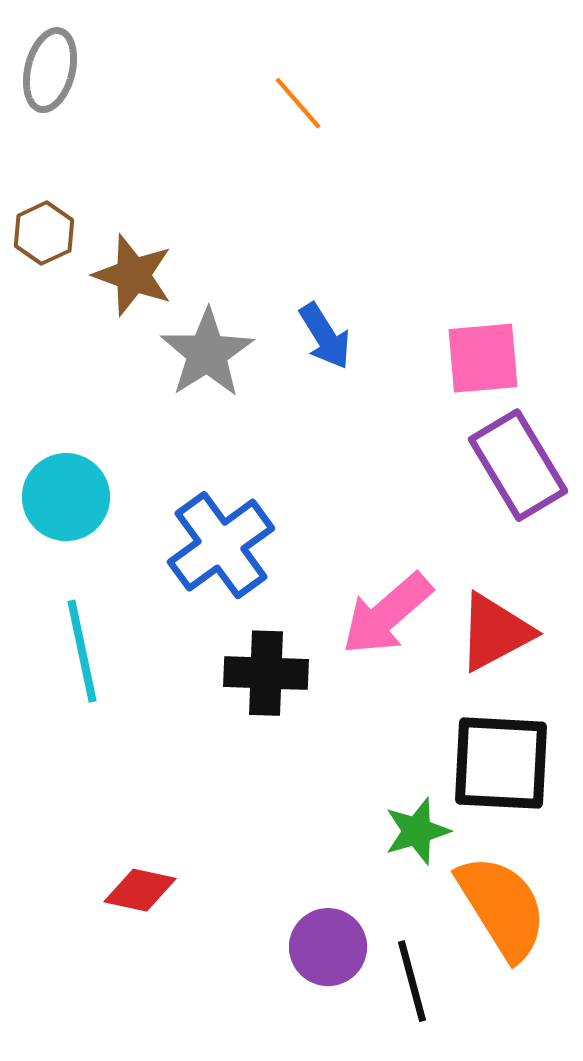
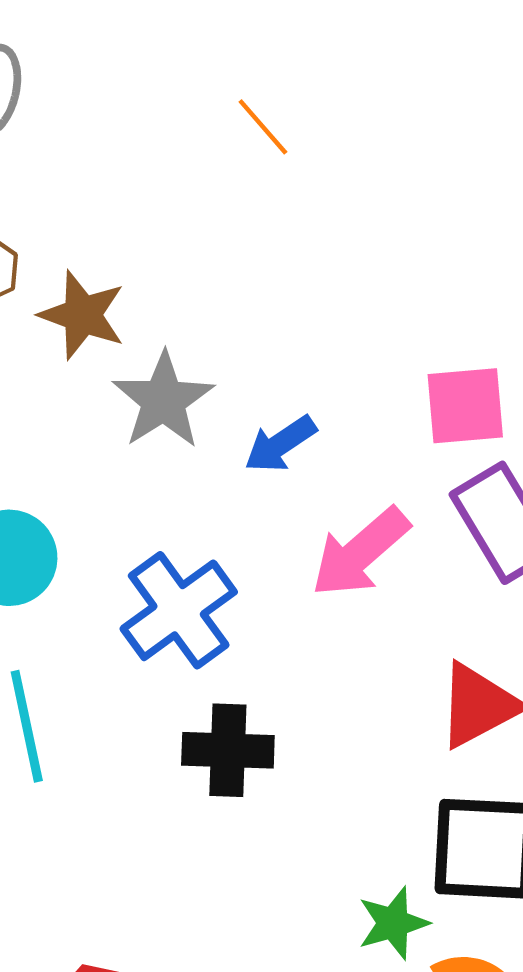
blue arrow: (325, 336) -> (280, 444), moved, turned 88
pink arrow: (387, 614) -> (360, 552), moved

